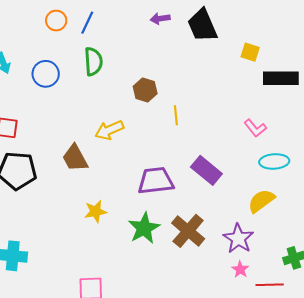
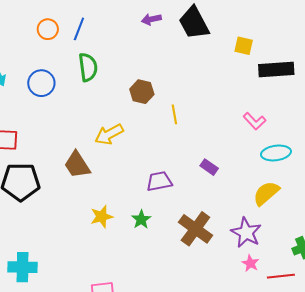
purple rectangle: (206, 170) -> (209, 167), size x0.6
purple trapezoid: (156, 181) -> (159, 181), size x0.7
green star: (144, 228) -> (141, 219), moved, size x0.6

